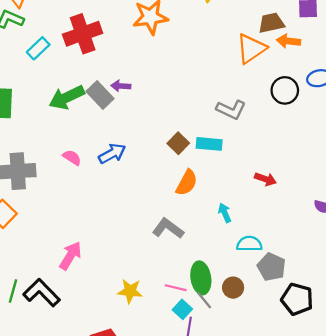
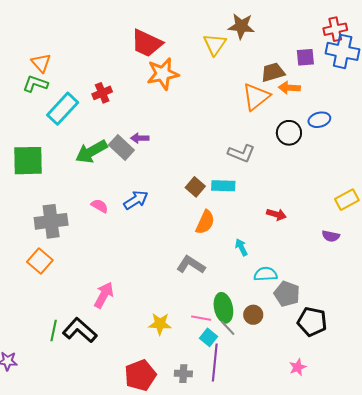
red cross: (83, 34) -> (102, 93), size x0.6
cyan rectangle: (38, 48) -> (63, 109), size x1.5

